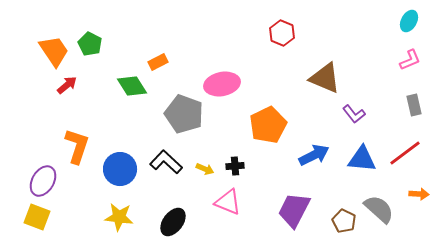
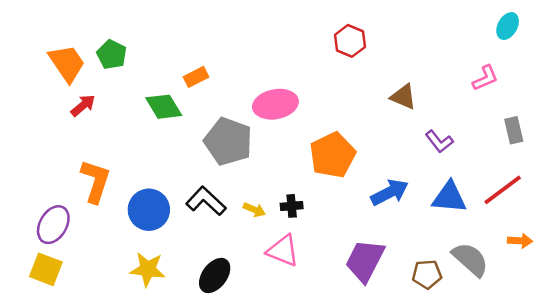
pink L-shape: (410, 60) -> (485, 78), moved
brown triangle: (325, 78) -> (403, 97), size x0.7
brown pentagon: (344, 221) -> (427, 274), turned -30

